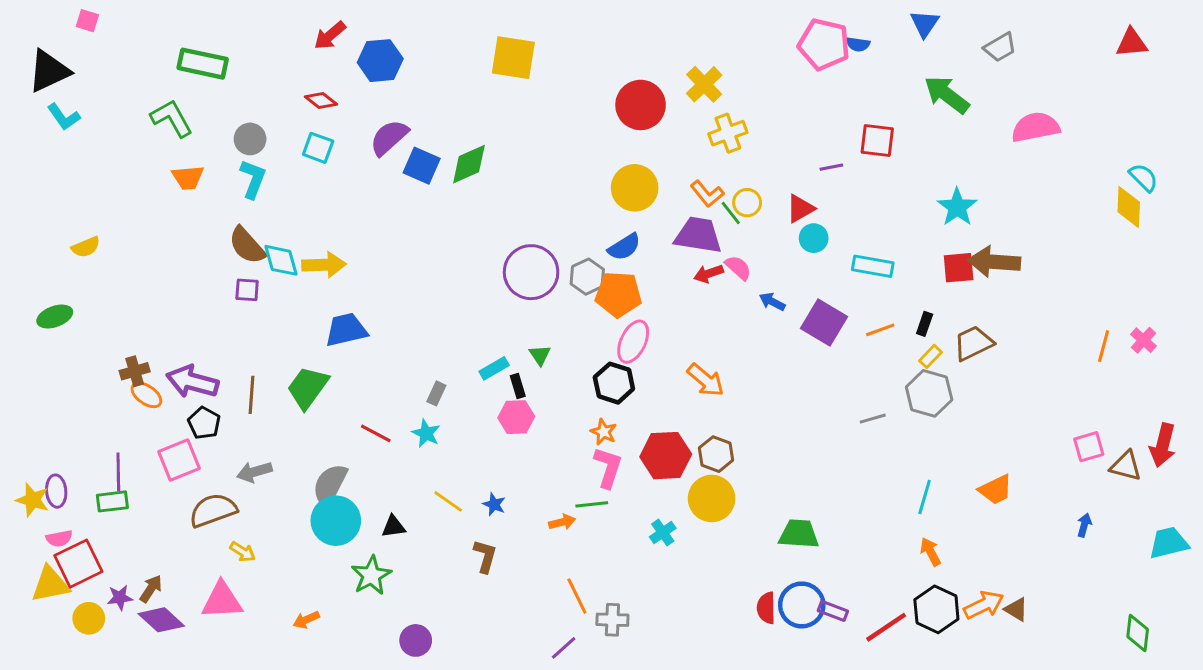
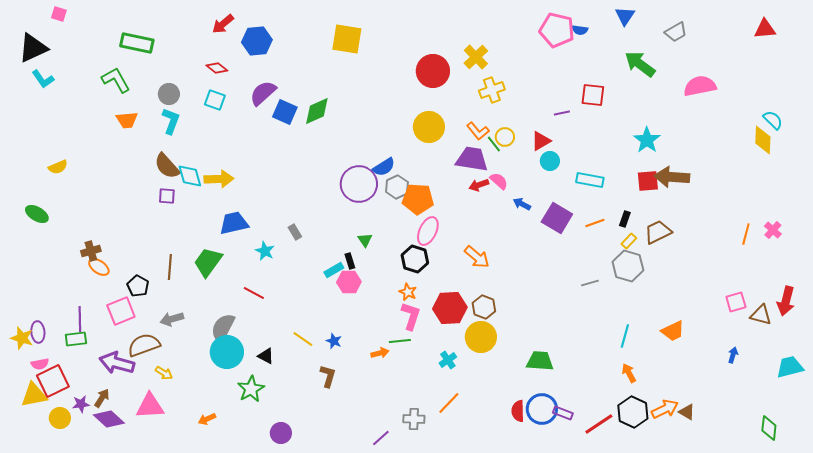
blue semicircle: (624, 247) -> (384, 167), moved
green ellipse: (55, 317) -> (37, 214), turned 50
cyan rectangle: (494, 368) -> (334, 270), moved
purple arrow: (192, 382) -> (117, 363), moved
gray rectangle: (436, 393) -> (295, 232), moved, turned -56
cyan star: (426, 433) -> (265, 251), moved
black triangle: (393, 527) -> (266, 356), turned 36
orange line: (577, 596) -> (449, 403), moved, turned 70

